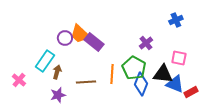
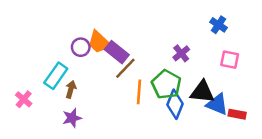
blue cross: (176, 20) -> (218, 25), turned -32
pink square: (179, 58) -> (230, 60), moved
brown line: (86, 82) -> (125, 68), moved, turned -42
red rectangle: (191, 92) -> (237, 114), turned 40

